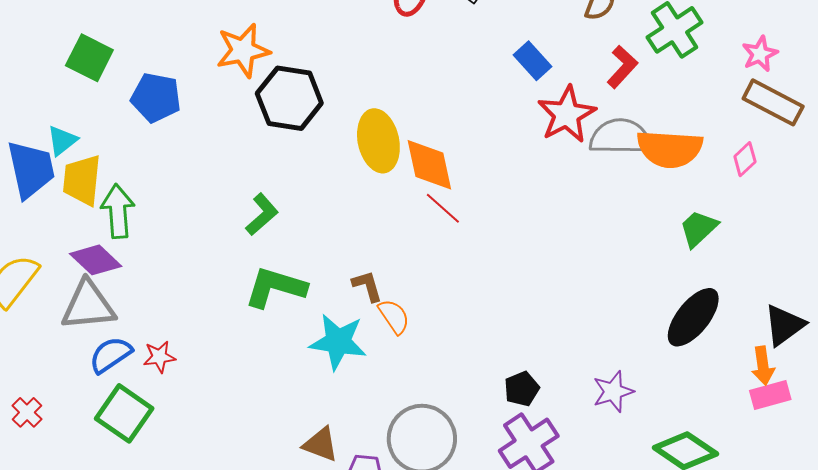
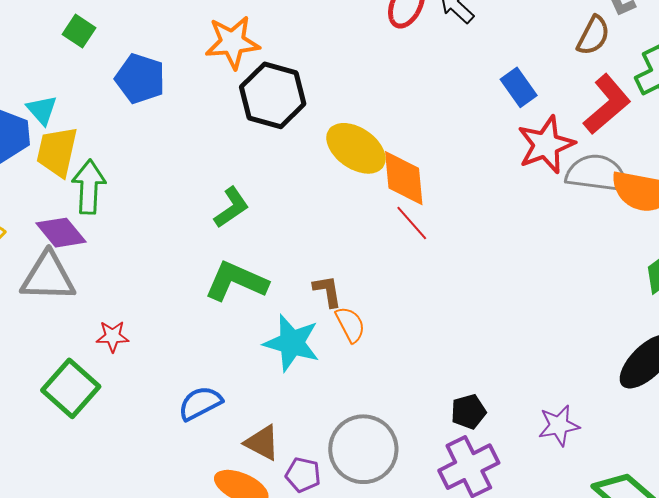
green square: (89, 58) -> (79, 31), size x0.7
red L-shape: (622, 67) -> (607, 104), size x1.4
cyan triangle: (62, 141) -> (42, 110), turned -40
yellow ellipse: (378, 141) -> (356, 148), turned -50
blue semicircle: (111, 355) -> (200, 403), moved

